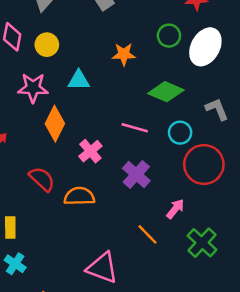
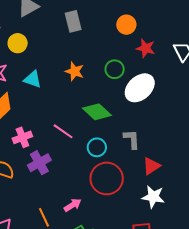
purple cross: (136, 174) -> (39, 163), moved

